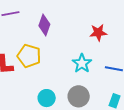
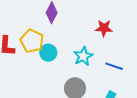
cyan circle: (47, 98) -> (48, 53), moved

